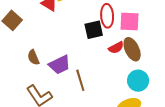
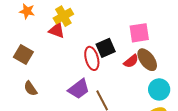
red ellipse: (107, 16) -> (92, 58), moved
brown semicircle: (33, 57) -> (30, 88), moved

